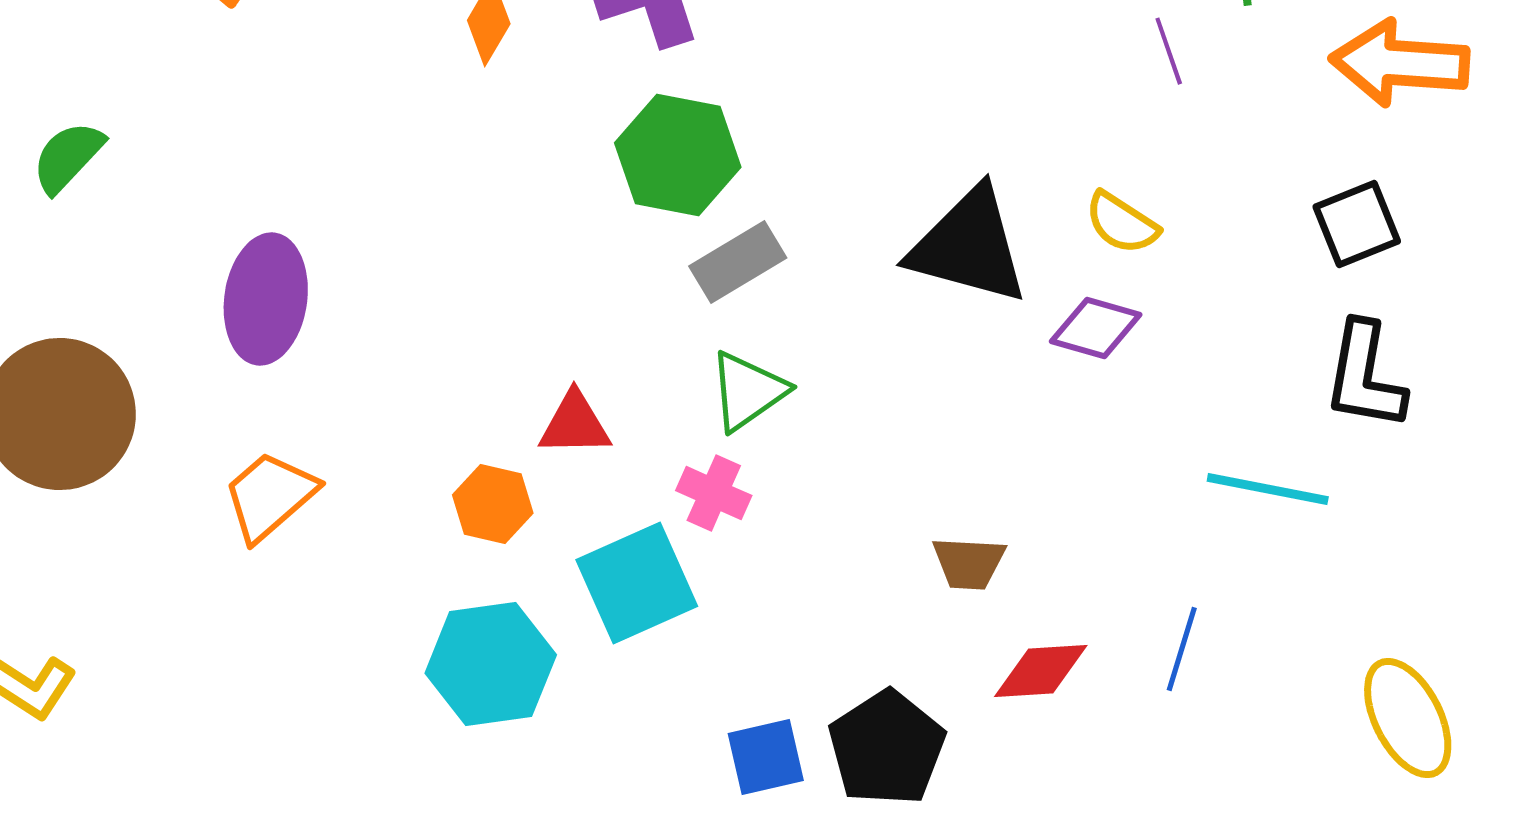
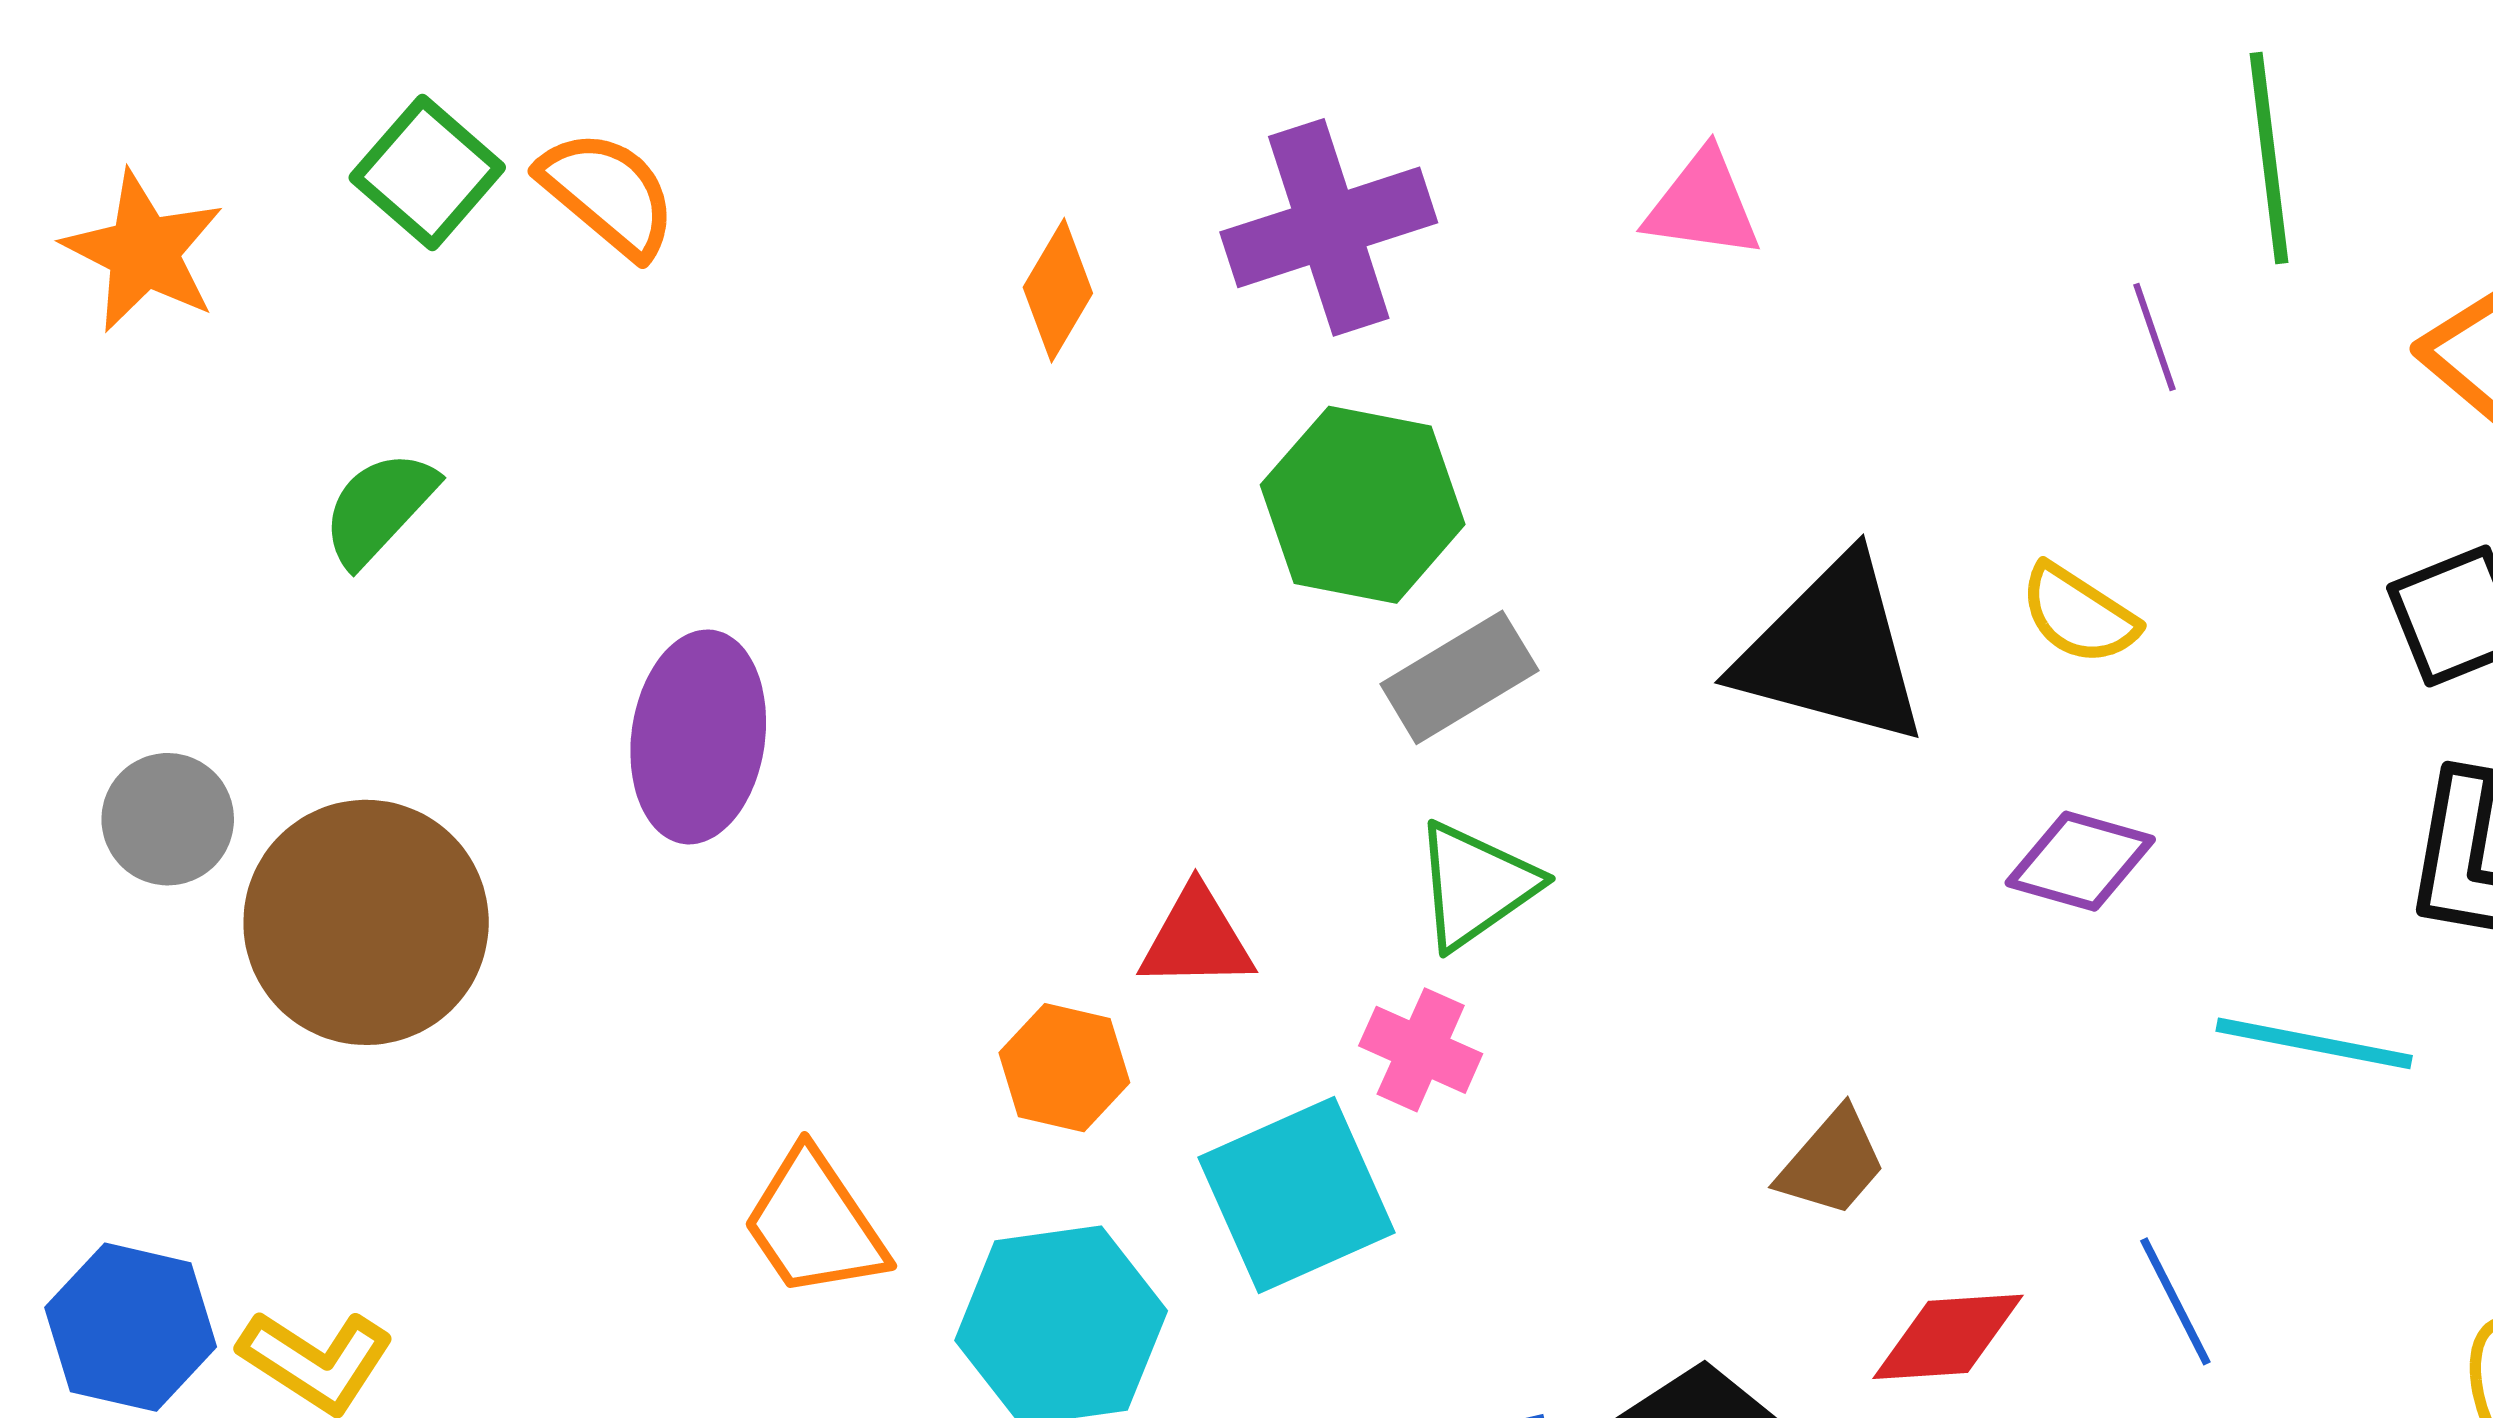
purple diamond: (1096, 328) -> (2080, 861), moved
orange trapezoid: (270, 496) -> (814, 1224), moved, turned -83
brown trapezoid: (969, 563) -> (1832, 1163), turned -52
blue line: (1182, 649) -> (2175, 1301), turned -44

